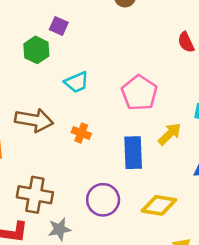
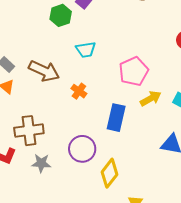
yellow arrow: (170, 134) -> (151, 98), moved
brown cross: (35, 195) -> (29, 131), turned -32
yellow diamond: (159, 205) -> (110, 173), moved, turned -76

